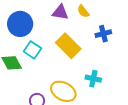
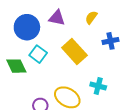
yellow semicircle: (83, 11) -> (91, 17), turned 72
purple triangle: (60, 12) -> (57, 18), moved

